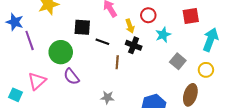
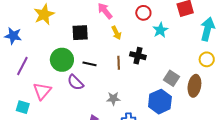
yellow arrow: (130, 26) -> (116, 33), moved
purple line: (30, 40) -> (22, 66), moved, turned 54
black line: (102, 42) -> (90, 64), moved
black cross: (134, 45) -> (138, 56), moved
gray square: (178, 61) -> (172, 78), moved

